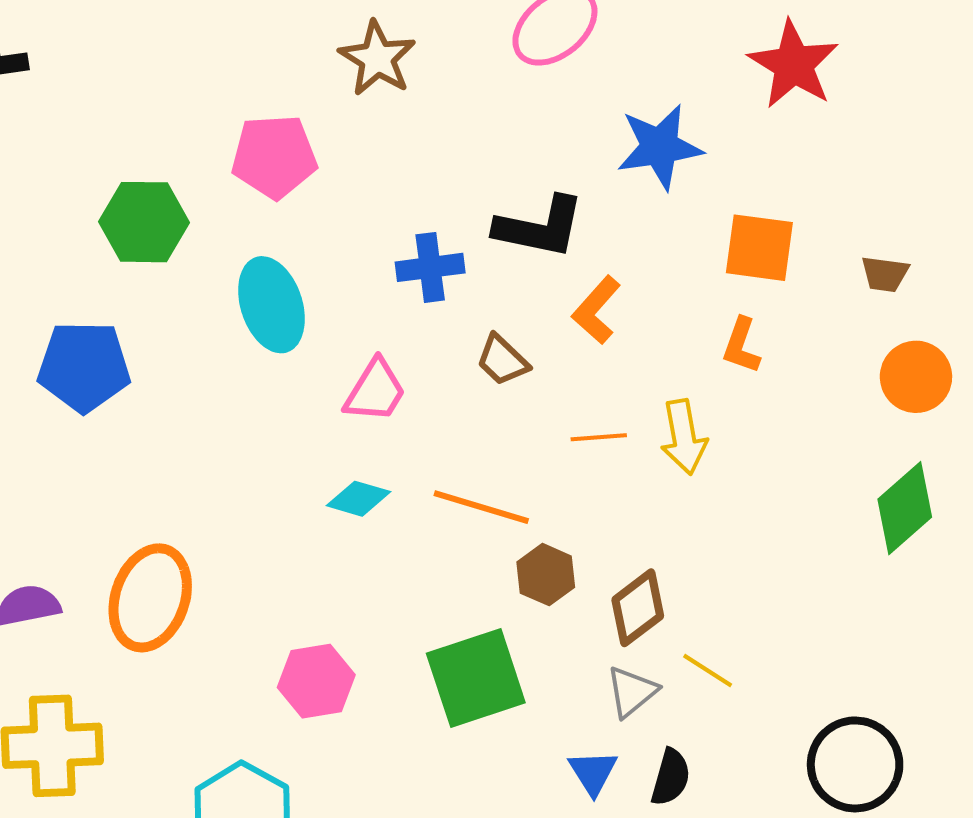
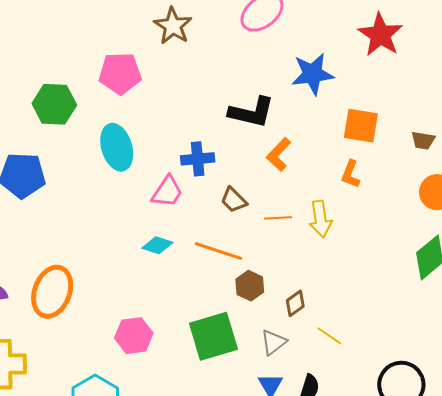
blue cross: (430, 267) -> (198, 159), moved
brown trapezoid: (502, 360) -> (234, 200), moved
brown diamond: (638, 608) -> (295, 303), size x0.7
gray triangle: (632, 692) -> (274, 342), moved

